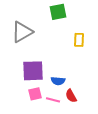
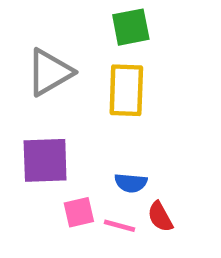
yellow rectangle: (79, 40) -> (126, 90), moved, size x1.6
purple square: (33, 71) -> (45, 160), moved

